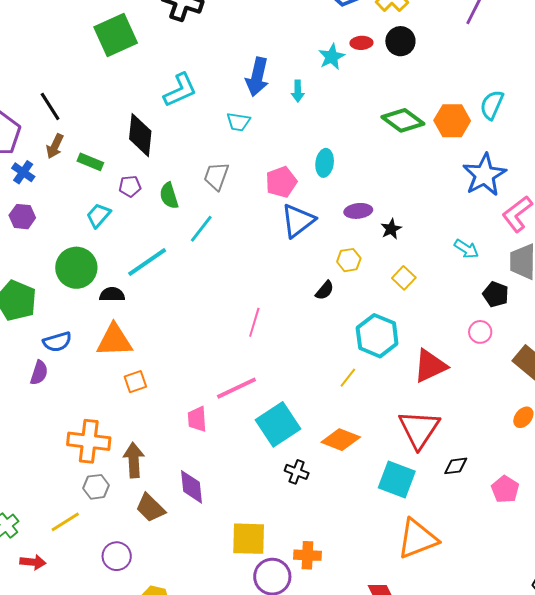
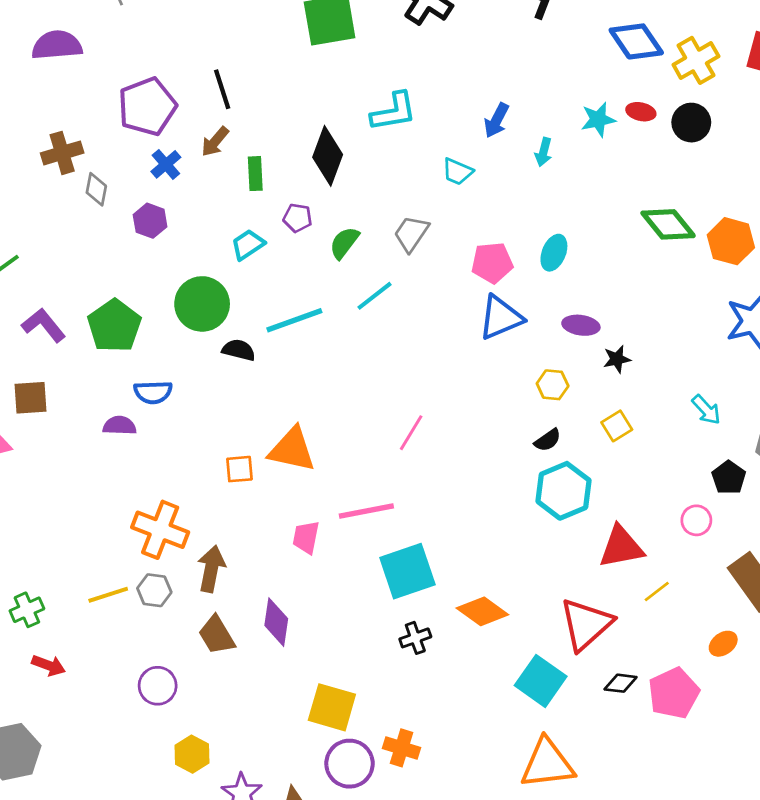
blue arrow: (257, 77) -> (496, 120), size x0.7
green rectangle: (90, 162) -> (255, 174), turned 50
green semicircle: (169, 196) -> (344, 243), turned 40
black semicircle: (325, 290) -> (548, 440), moved
orange triangle: (114, 340) -> (292, 450), moved
purple semicircle: (39, 373) -> (120, 426), turned -120
yellow line: (348, 378) -> (657, 591), moved
black cross: (297, 472) -> (415, 638), turned 35
pink pentagon: (505, 489) -> (674, 693), moved, size x1.4
yellow line: (65, 522) -> (108, 595), moved

